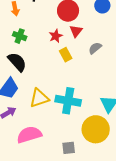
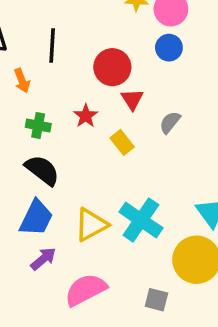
red star: (56, 36) -> (86, 116), moved
cyan cross: (68, 101) -> (141, 220), turned 35
gray square: (69, 148) -> (156, 300), turned 32

